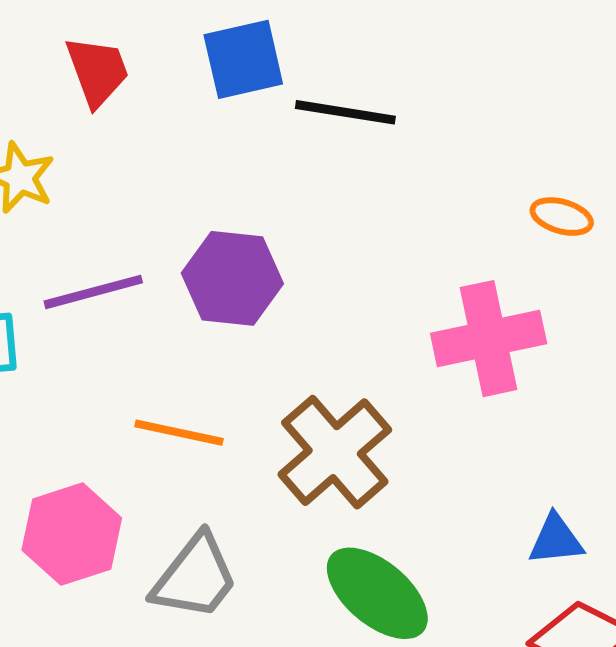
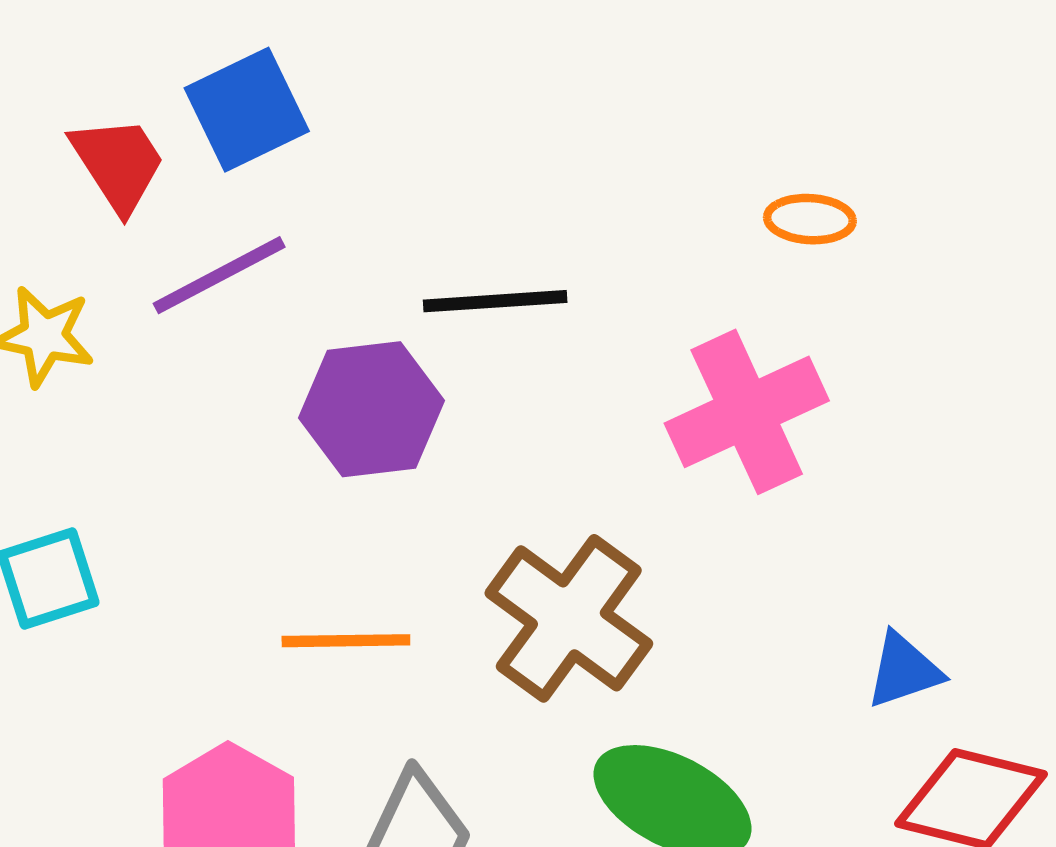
blue square: (243, 59) -> (247, 110), moved
black line: (345, 112) -> (495, 301), moved
purple line: (93, 292) -> (219, 275), moved

